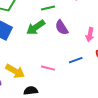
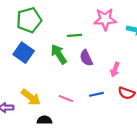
green arrow: (36, 27) -> (59, 54), turned 84

